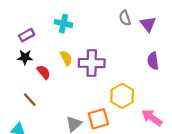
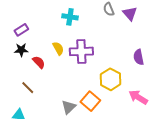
cyan cross: (63, 24) -> (70, 17), moved
purple semicircle: (153, 61) -> (139, 57), moved
orange square: (98, 119) -> (90, 101), turned -30

